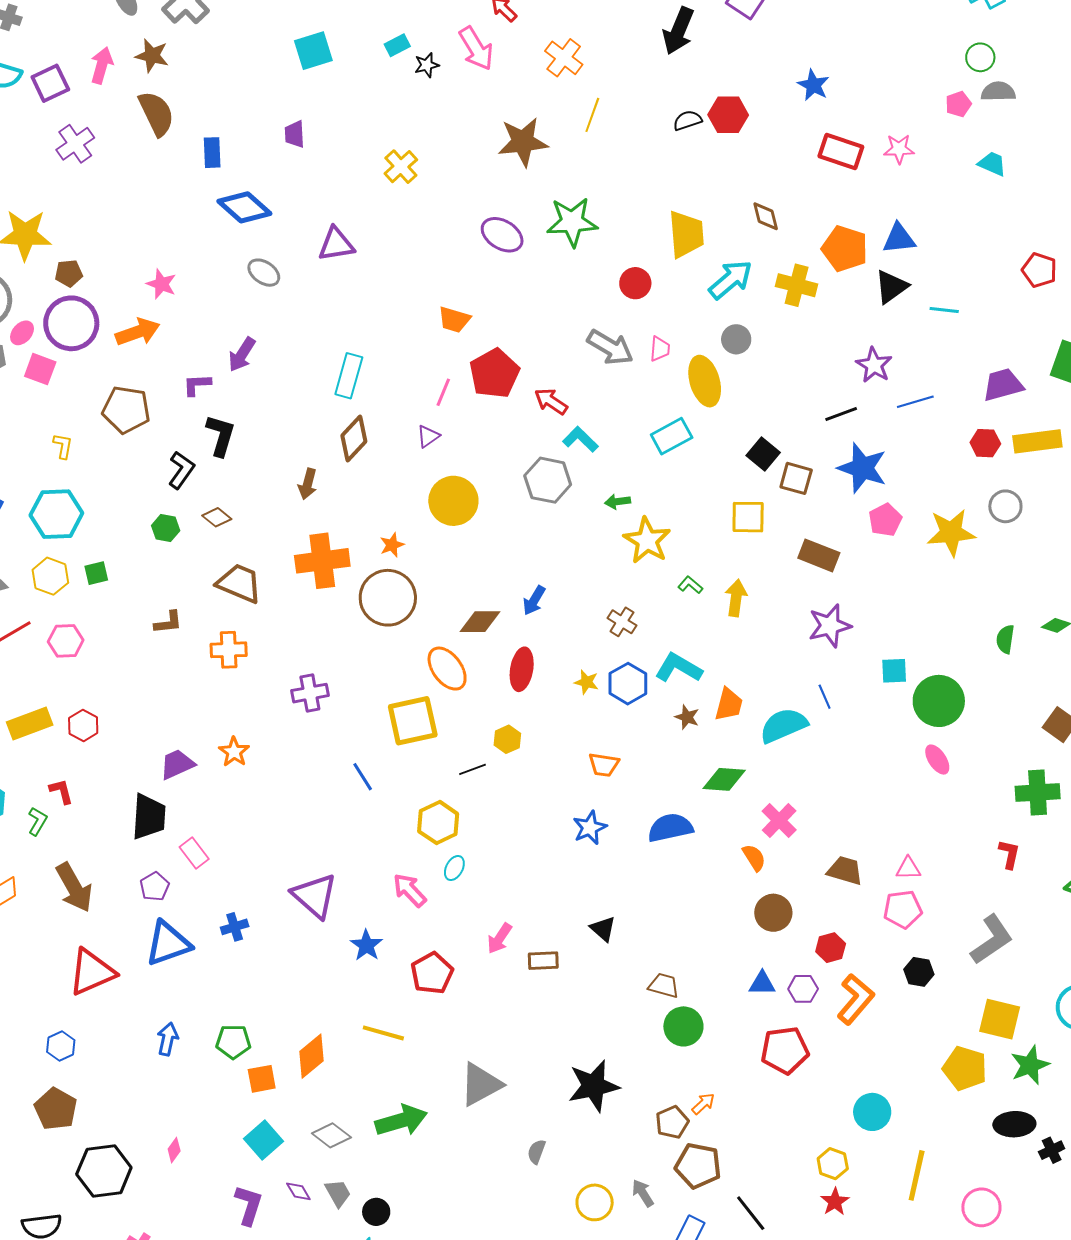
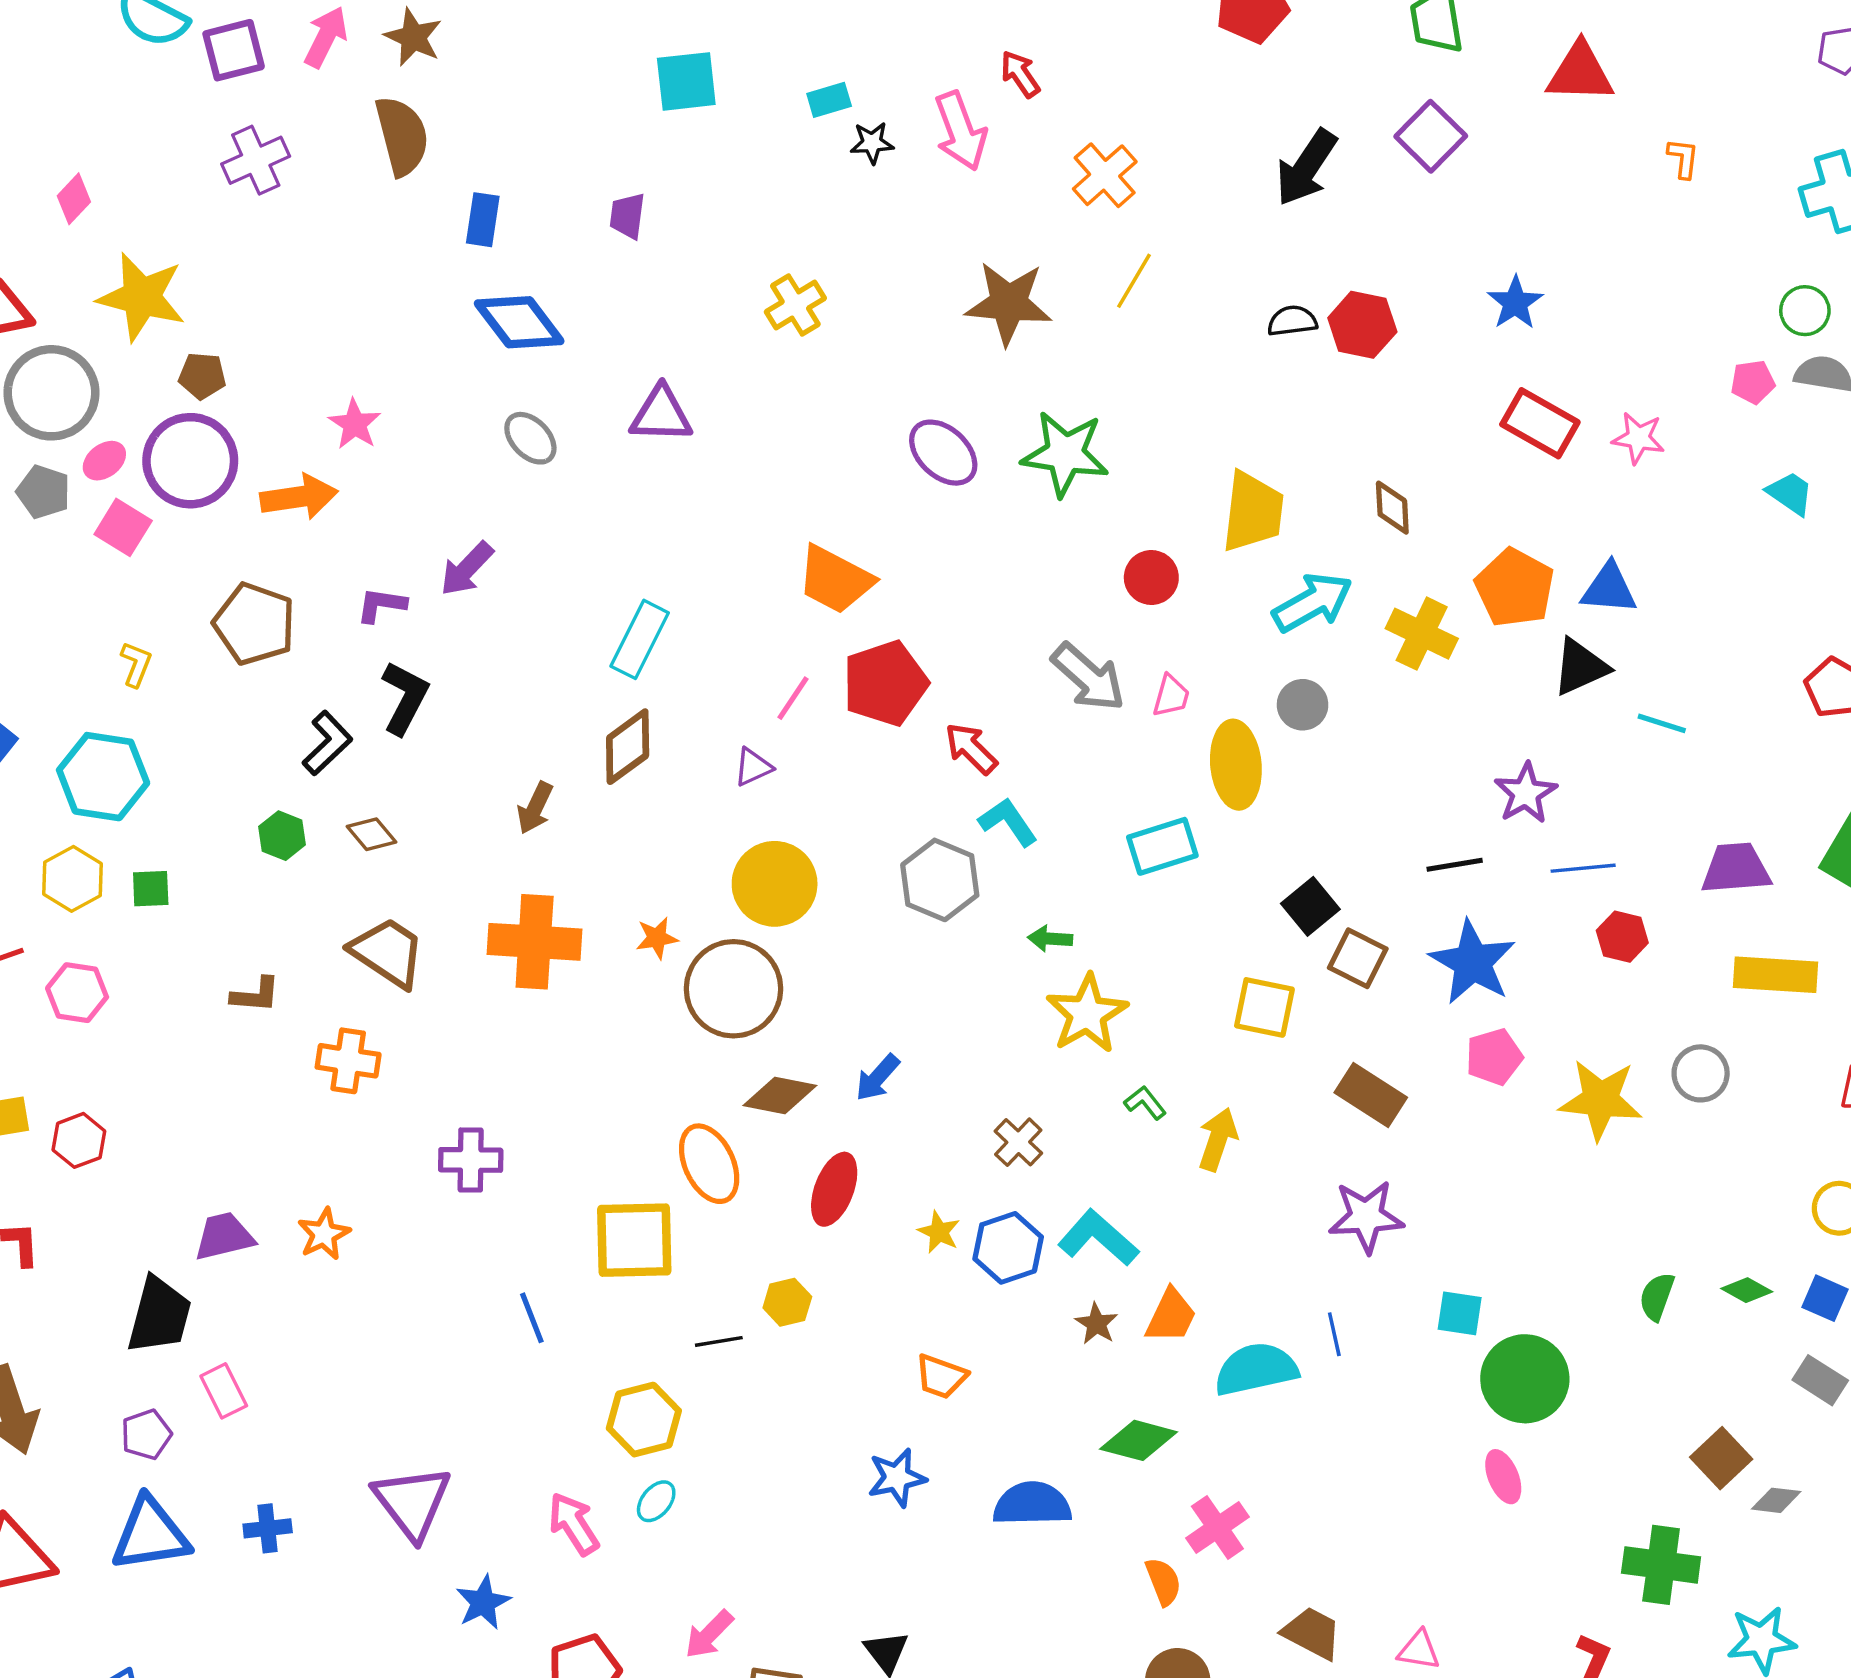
orange trapezoid: (454, 320) -> (835, 580), size x1.4
red hexagon: (985, 443) -> (1622, 937), moved
brown circle: (388, 598) -> (733, 989), moved

